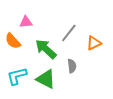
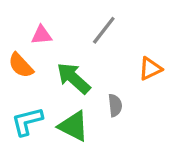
gray line: (69, 33) -> (104, 30), moved

